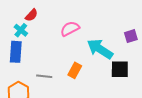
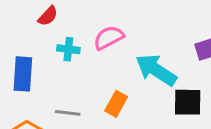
cyan cross: (21, 30) -> (68, 49), moved, turned -32

